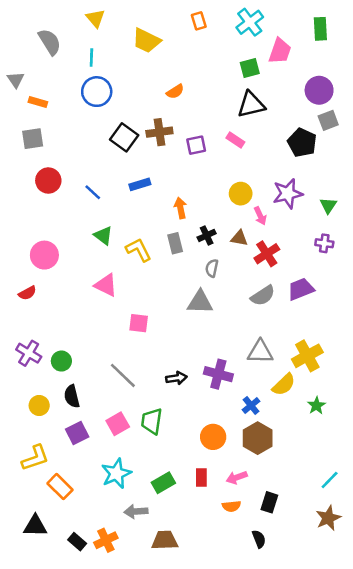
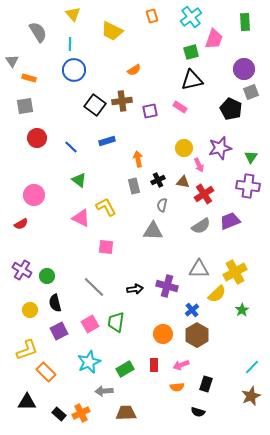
purple cross: (324, 243) -> (248, 186), size x1.6
yellow L-shape: (139, 250) -> (106, 207), moved
black semicircle: (259, 539) -> (198, 412), turned 128

